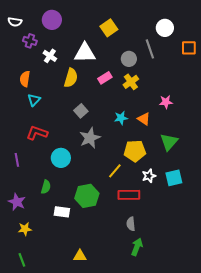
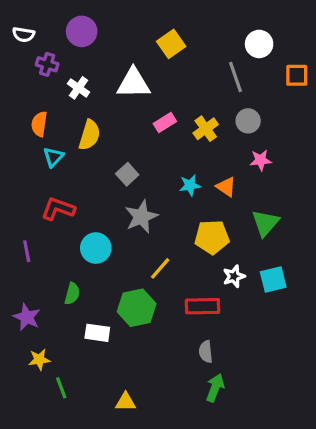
gray circle: (129, 59) -> (248, 121), moved
yellow semicircle: (71, 78) -> (89, 135), moved
yellow line: (115, 171) -> (160, 268), moved
green line: (22, 260) -> (61, 388), moved

